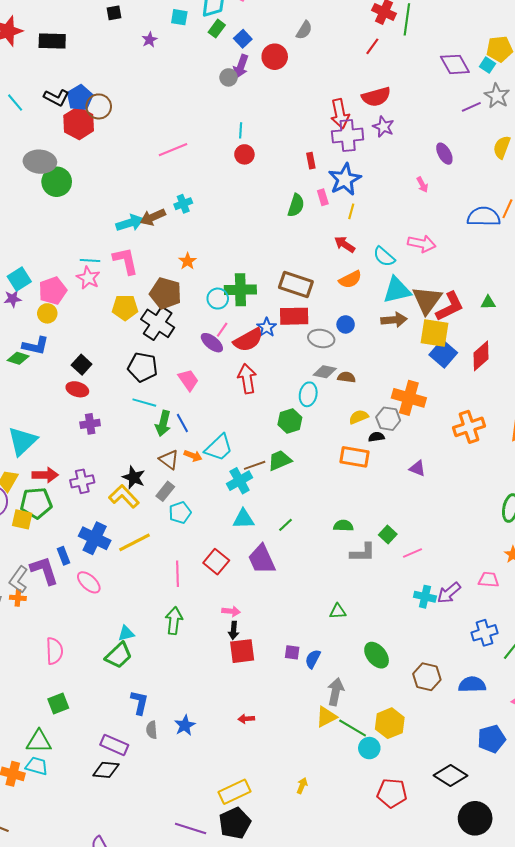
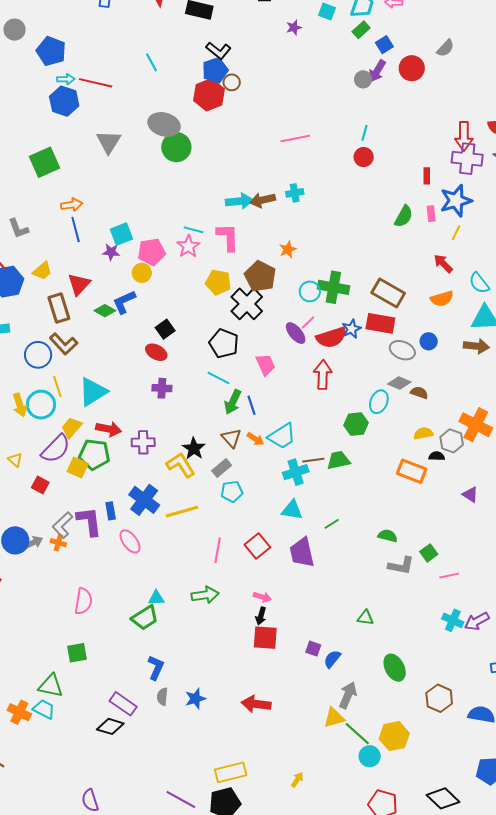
black L-shape: (56, 97) -> (218, 51), moved
brown circle: (99, 106) -> (232, 82), size x0.7
blue L-shape: (35, 346) -> (124, 302), turned 132
green arrow: (174, 621) -> (205, 595), turned 64
red arrow: (246, 719) -> (256, 704), size x1.8

